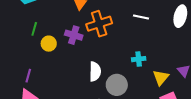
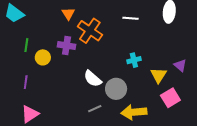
orange cross: (99, 24) -> (90, 31), turned -30
white semicircle: (95, 72) -> (93, 79), turned 138
purple line: (28, 76) -> (26, 82), moved

